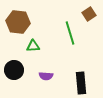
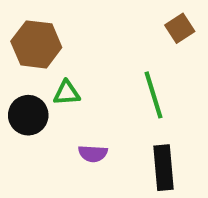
green line: (70, 33) -> (153, 95), moved
black circle: (14, 70) -> (28, 115), moved

